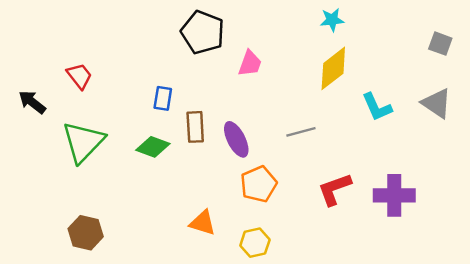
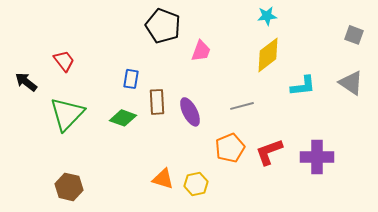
cyan L-shape: (377, 107) -> (303, 86), turned -72
orange pentagon: (259, 184) -> (230, 148), moved
yellow hexagon: (255, 243) -> (196, 184), moved

